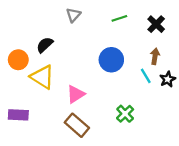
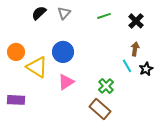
black semicircle: (45, 45) -> (39, 13), moved
blue circle: (111, 60) -> (63, 52), moved
green cross: (125, 114) -> (106, 86), moved
brown rectangle: (77, 125) -> (100, 109), moved

